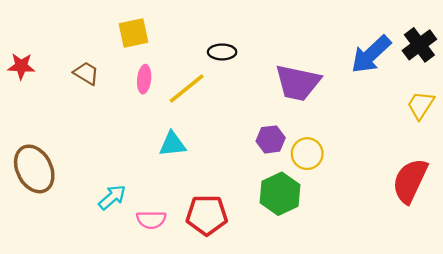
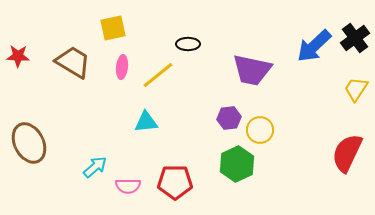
brown trapezoid: (86, 73) -> (73, 62), size x1.6

